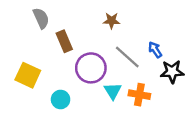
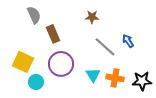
purple circle: (91, 68) -> (61, 64), moved
black star: (172, 72) -> (142, 81), moved
cyan circle: (61, 99) -> (36, 82), moved

